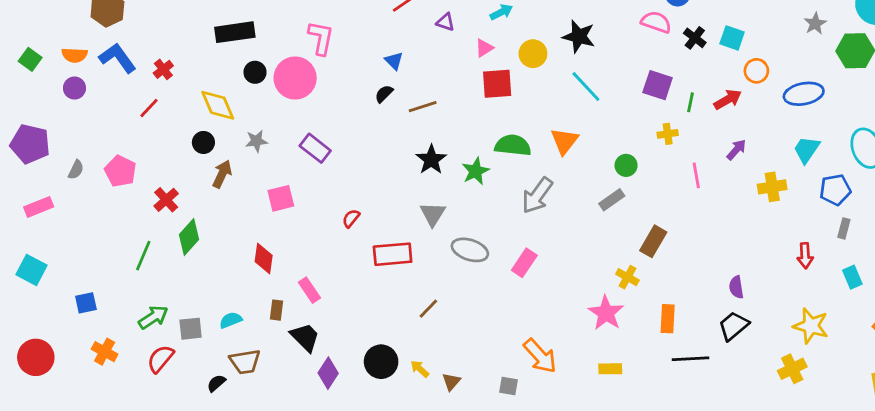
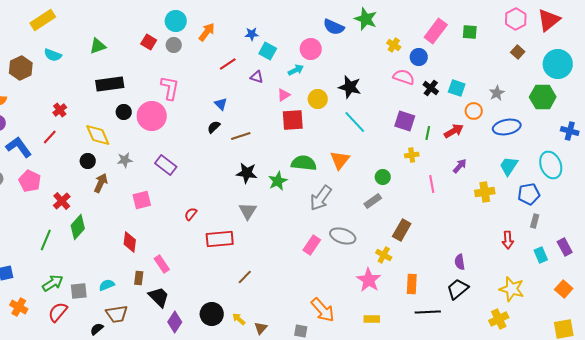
gray star: (815, 24) -> (497, 93), moved
blue L-shape: (117, 58) -> (19, 147), moved
black star: (431, 160) -> (247, 173), turned -30
gray ellipse: (470, 250) -> (343, 236), moved

